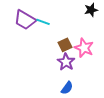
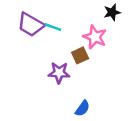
pink star: (84, 48) -> (95, 37), moved
purple star: (66, 62) -> (59, 73), moved, turned -30

